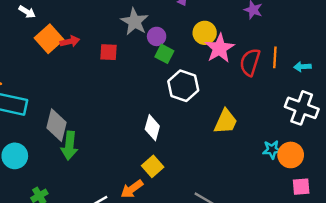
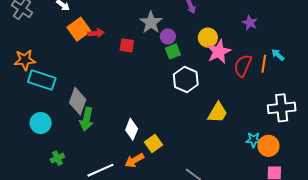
green square: (164, 54) -> (173, 51), turned 35
cyan arrow: (302, 67) -> (278, 55), moved, turned 40
white cross: (302, 108) -> (282, 108), turned -32
white diamond: (152, 128) -> (132, 129), moved

